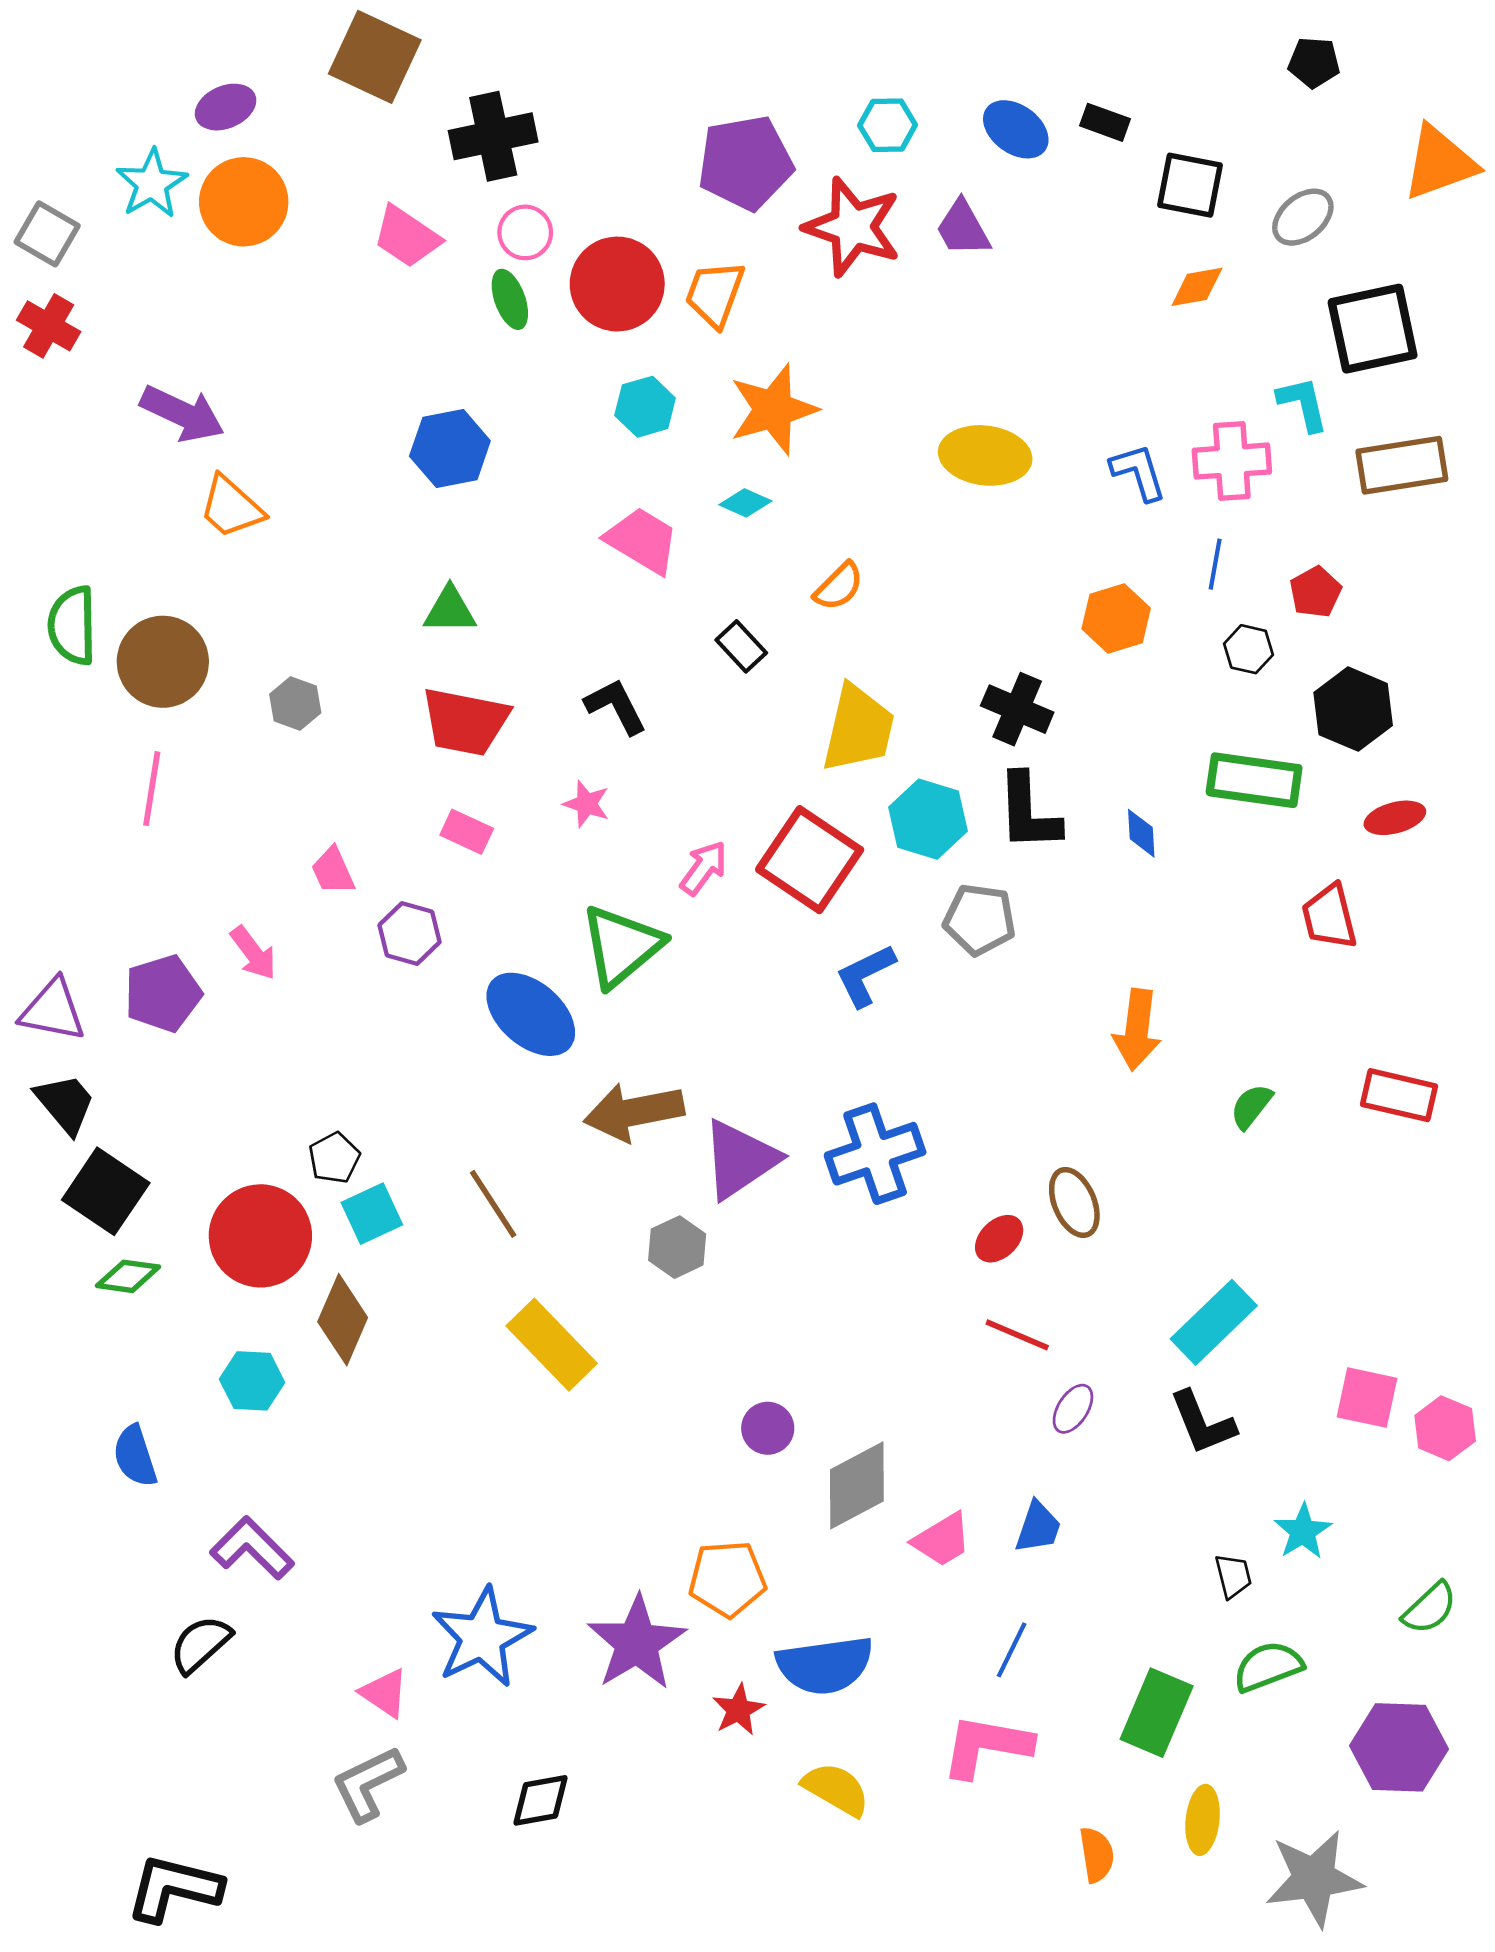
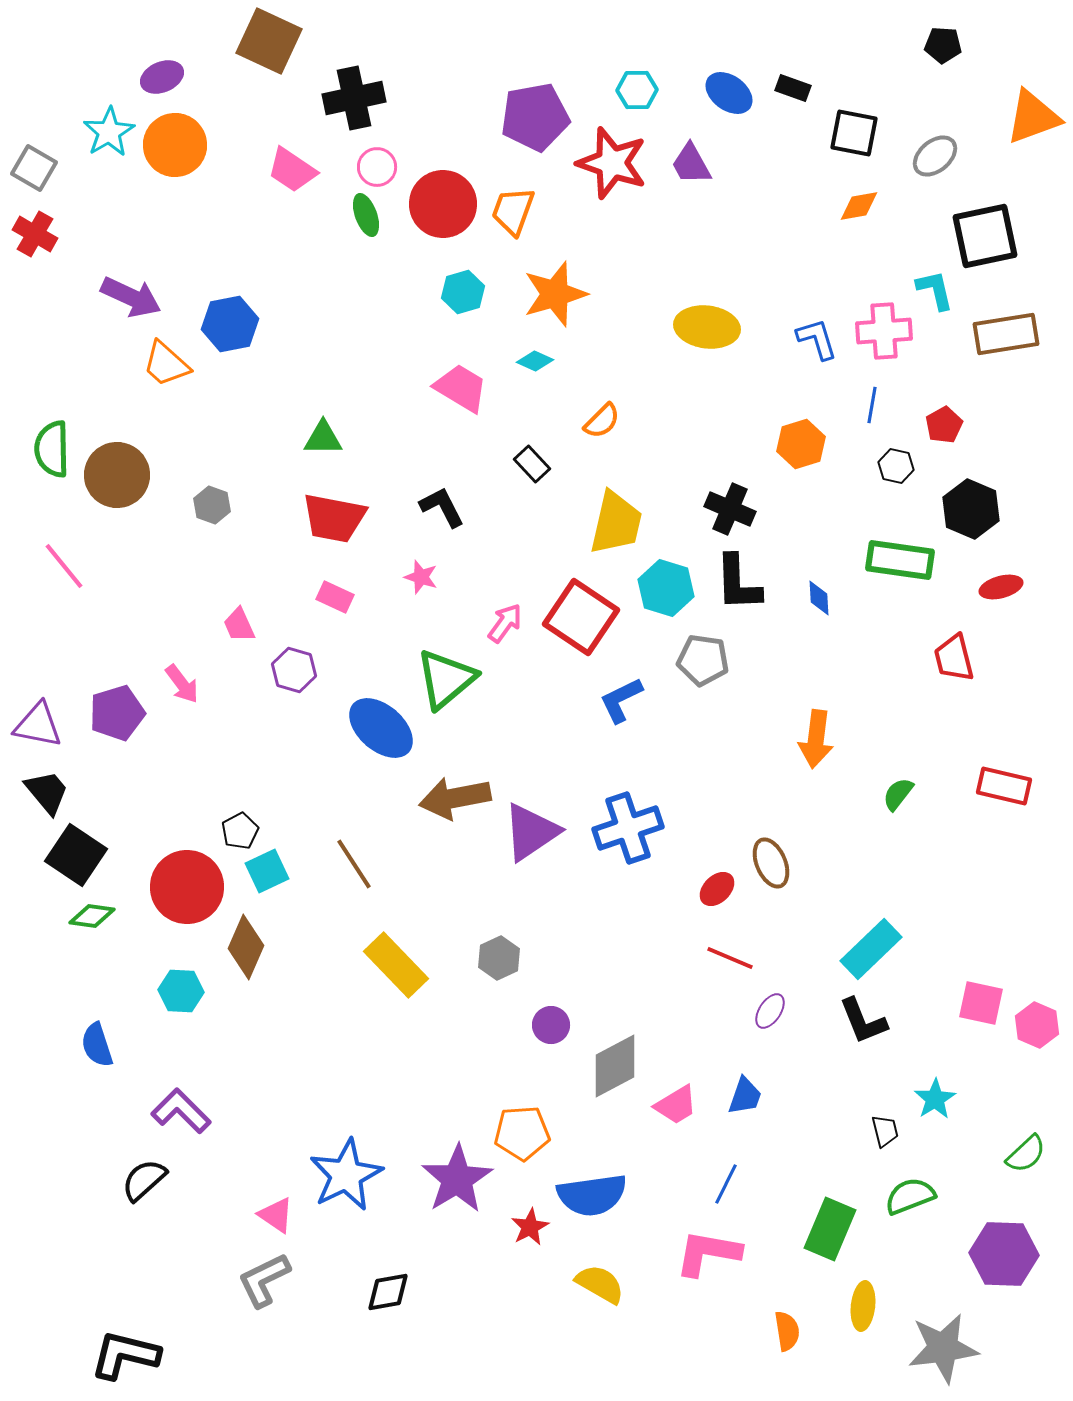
blue hexagon: (450, 448) -> (230, 324), moved
pink line: (152, 789) -> (64, 566), moved, turned -48
gray hexagon: (677, 1247) -> (499, 958), moved

